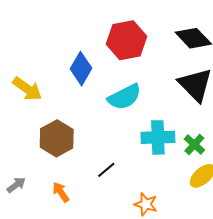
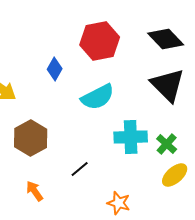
blue diamond: (81, 69) -> (55, 69), size x0.7

